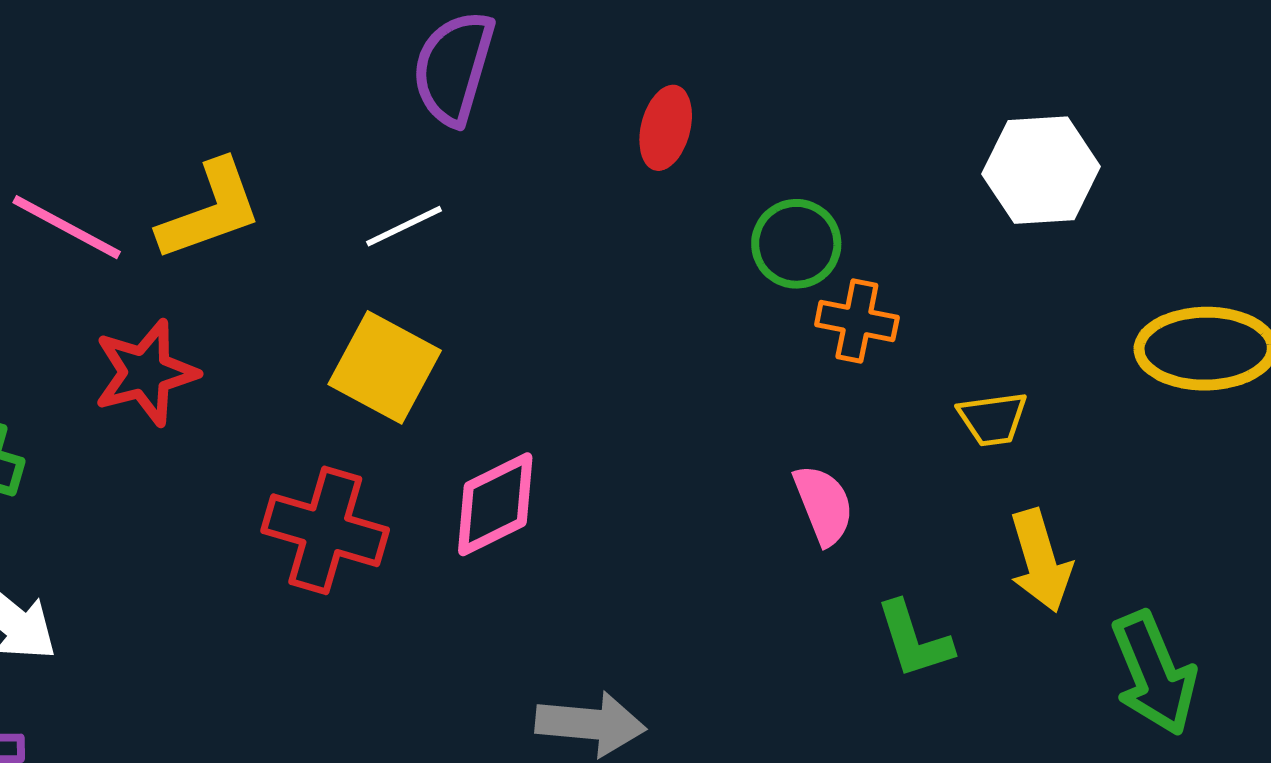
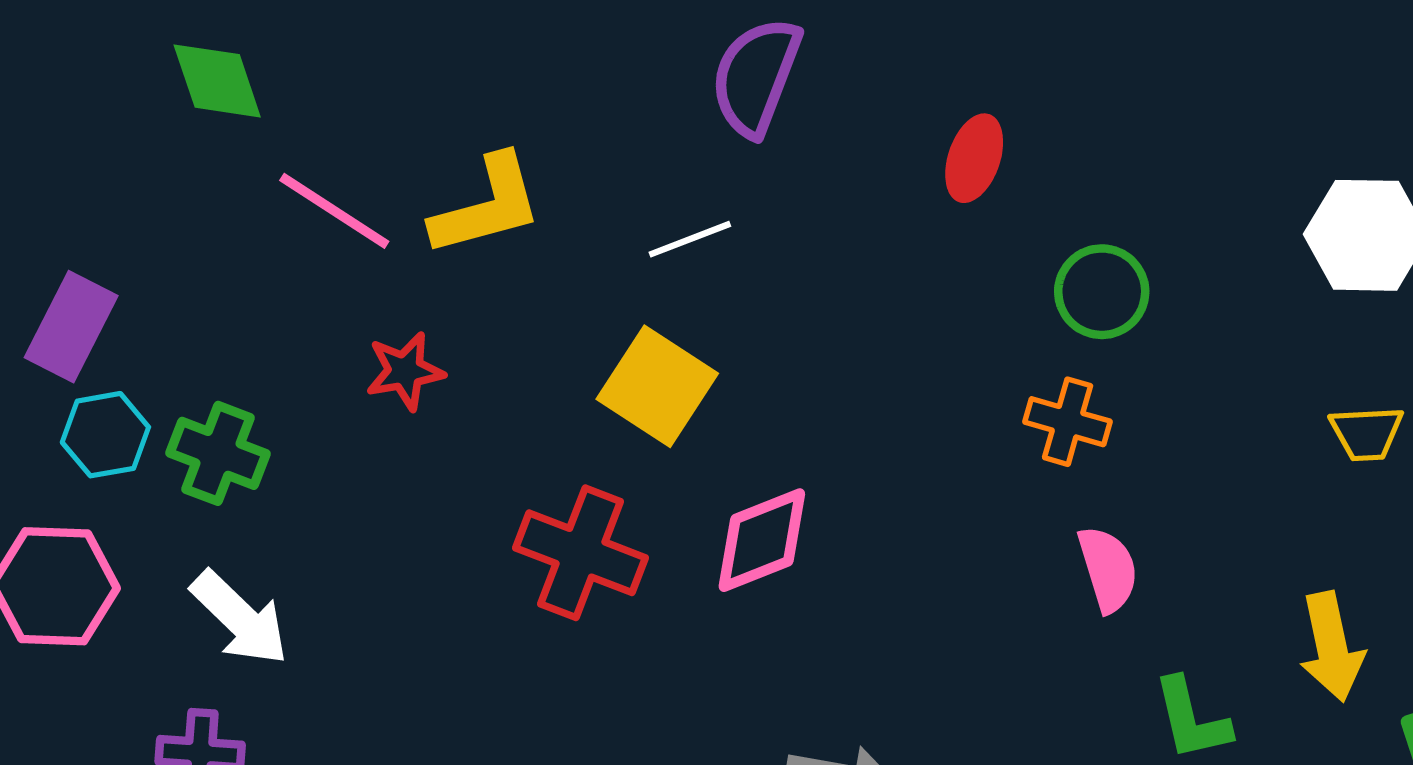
orange cross: (857, 321) -> (1068, 422), moved
red star: (146, 373) -> (405, 371), size x0.7
yellow trapezoid: (993, 419) -> (1367, 433), moved

